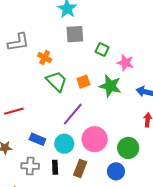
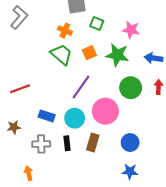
gray L-shape: (18, 42) -> (19, 17), turned -35
green square: (102, 49) -> (97, 23), moved
orange cross: (45, 58) -> (65, 31), moved
green circle: (128, 148) -> (131, 88), moved

